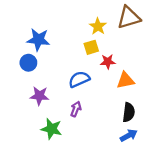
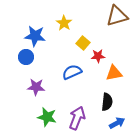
yellow star: (98, 26) -> (64, 23), moved
yellow square: (91, 47) -> (83, 43), turned -32
purple arrow: (76, 109) -> (77, 118), moved, size x1.6
black semicircle: (129, 112) -> (107, 102), moved

